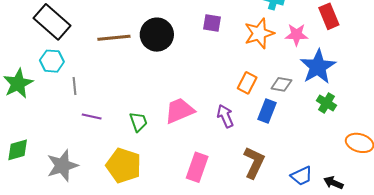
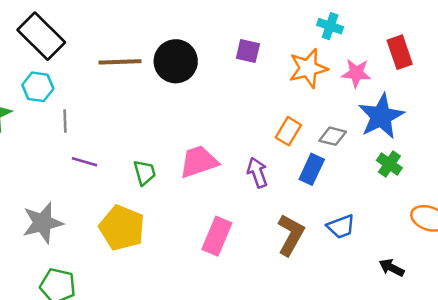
blue trapezoid: (302, 176) -> (341, 227), moved

